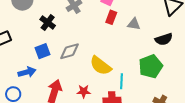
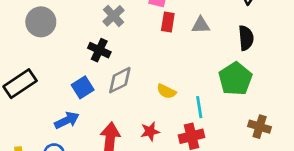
black cross: (48, 23) -> (99, 50), moved
black semicircle: (164, 39) -> (246, 38), turned -66
yellow semicircle: (101, 66) -> (166, 91), size x0.6

